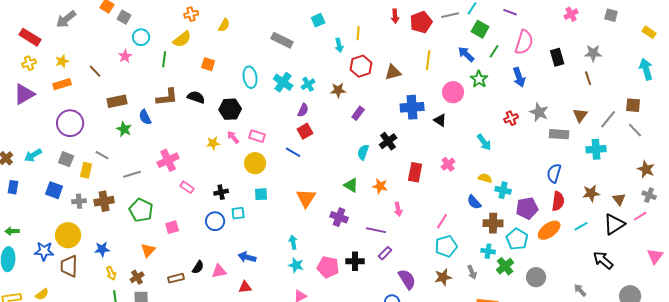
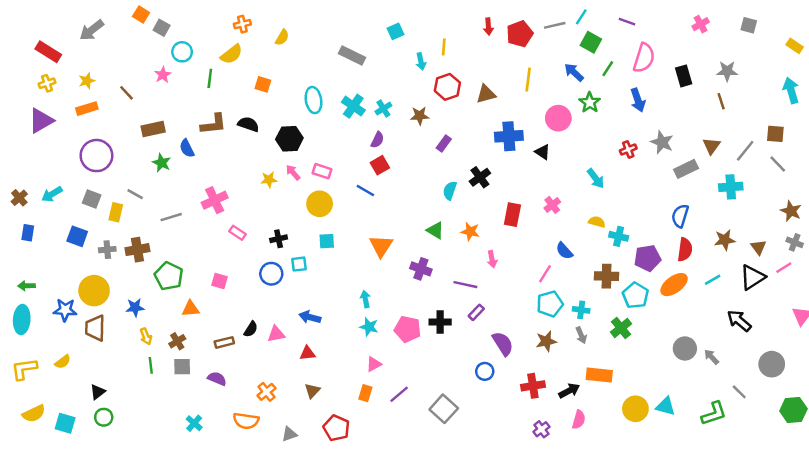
gray rectangle: (559, 134) -> (686, 169), turned -30
blue semicircle: (474, 202) -> (564, 251), moved
green pentagon: (141, 210) -> (169, 276), moved
pink square: (172, 227) -> (219, 281), turned 32
orange triangle: (148, 250) -> (191, 309), turned 42
cyan cross: (488, 251) -> (581, 310), moved
gray circle: (536, 277) -> (685, 348), moved

